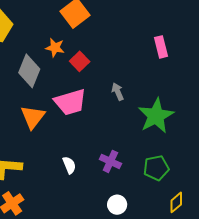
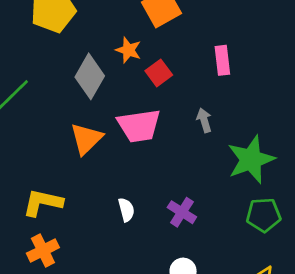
pink rectangle: (161, 47) -> (222, 60), moved
green pentagon: (156, 168) -> (264, 215), moved

